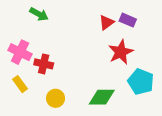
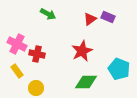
green arrow: (39, 14) -> (48, 14), moved
red star: (121, 52) -> (82, 51), moved
yellow circle: (56, 98) -> (36, 88), moved

